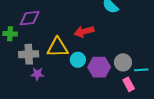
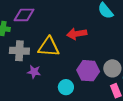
cyan circle: (78, 60) -> (66, 87), moved
purple star: (37, 74) -> (34, 72), moved

